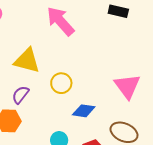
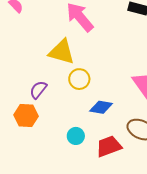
yellow triangle: (27, 61) -> (62, 52), moved

